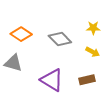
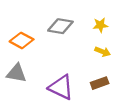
gray diamond: (60, 39) -> (60, 26), moved, turned -30

